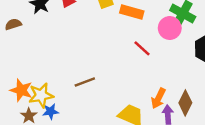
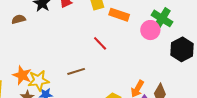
red line: (142, 48) -> (100, 43), moved

